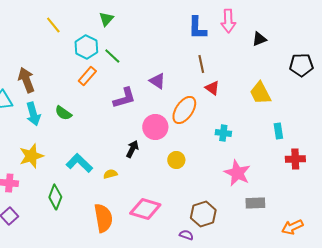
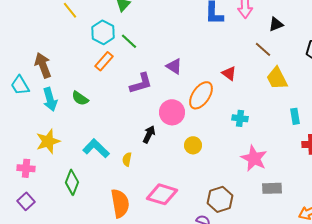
brown line: (201, 64) -> (263, 49), moved, turned -36
yellow semicircle: (110, 174) -> (127, 159), turned -64

